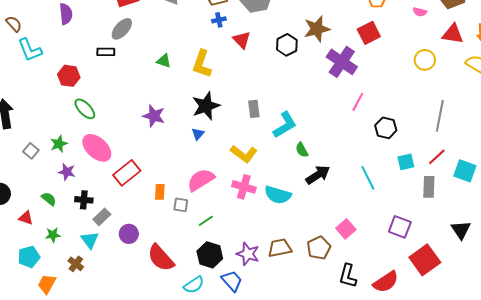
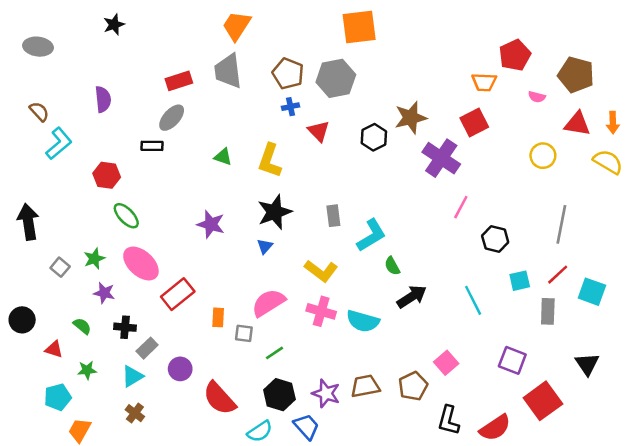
cyan L-shape: (30, 50) -> (59, 143), turned -108
cyan triangle: (90, 240) -> (132, 376), turned 36
brown cross: (76, 264) -> (135, 413), moved

